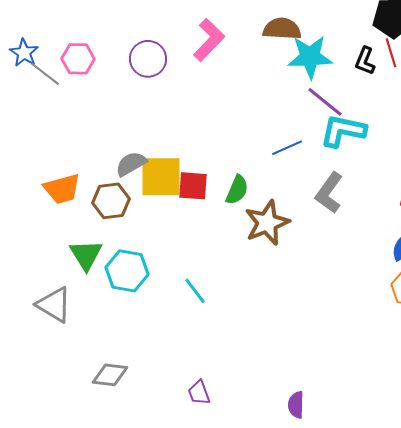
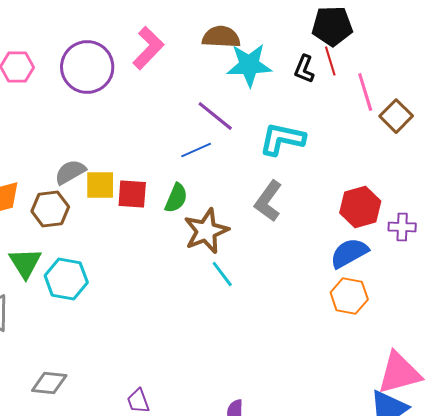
purple circle: (148, 59) -> (87, 67), size x1.4
purple line: (325, 102) -> (215, 116), moved
blue line: (287, 148) -> (196, 150), moved
yellow square: (161, 177) -> (100, 185), size x0.7
cyan line: (195, 291) -> (222, 274), moved

